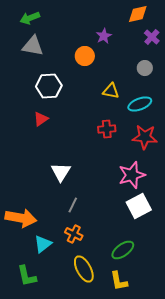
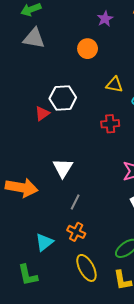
purple star: (104, 36) -> (105, 19), moved
white hexagon: (49, 86) -> (63, 98), moved
orange arrow: (21, 218) -> (22, 188), moved

